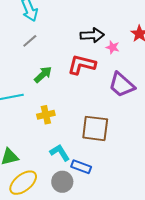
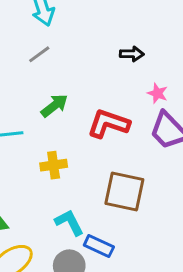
black arrow: (92, 35) -> (132, 54), size x0.7
pink star: (113, 47) -> (158, 93), moved
red L-shape: (82, 65) -> (109, 124), moved

